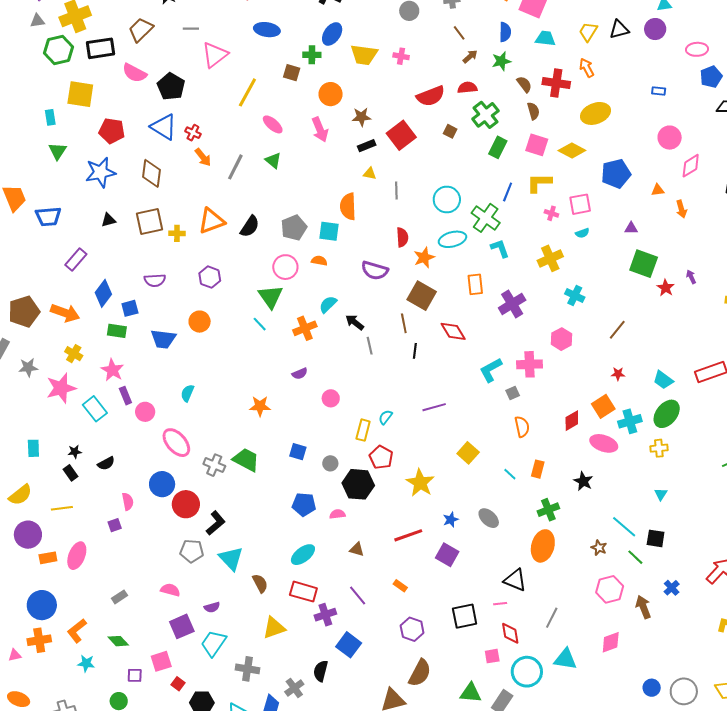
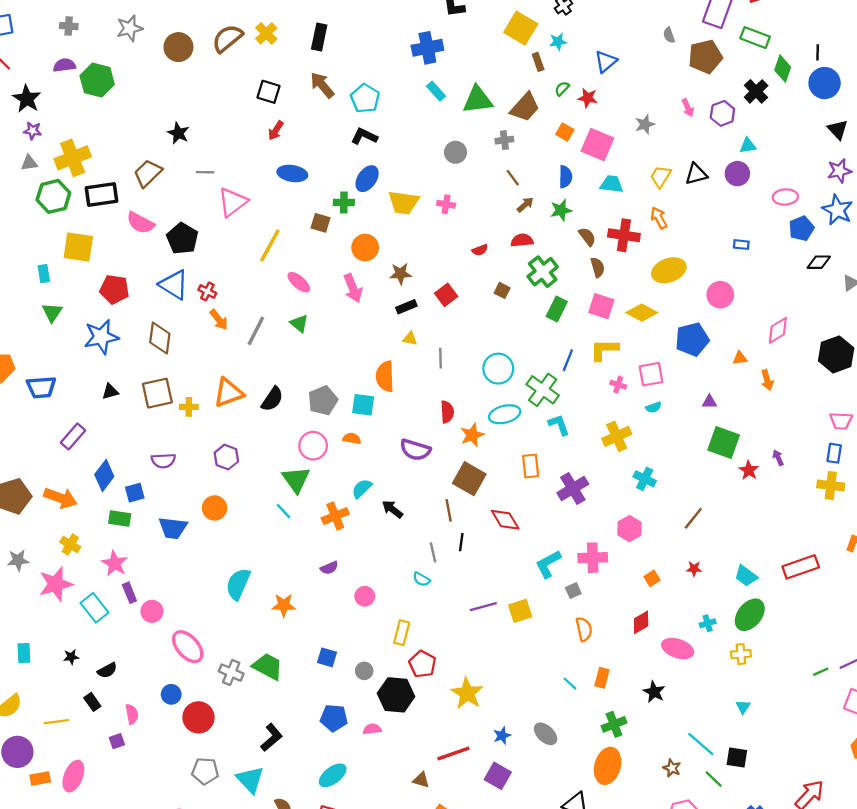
red semicircle: (431, 96) -> (480, 250), size x0.5
red square: (401, 135) -> (446, 295), size x0.7
pink circle: (670, 138) -> (720, 295), moved
gray line: (370, 346) -> (433, 552), moved
cyan semicircle: (187, 393) -> (238, 584), moved, size x1.6
orange square: (603, 406) -> (652, 578), moved, size x0.6
cyan semicircle: (386, 417) -> (421, 579), moved, turned -98
cyan cross: (630, 421) -> (708, 623), size x0.6
yellow square: (468, 453) -> (520, 611), moved, turned 30
black rectangle: (71, 473) -> (92, 702), moved
blue circle: (162, 484) -> (171, 694), size x0.7
black L-shape: (216, 523) -> (272, 738), moved
brown triangle: (357, 549) -> (421, 780), moved

